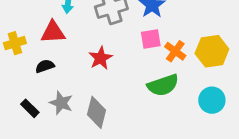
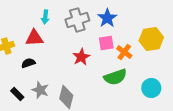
yellow hexagon: (212, 51) -> (151, 39), moved
red star: (101, 58) -> (81, 57), moved

